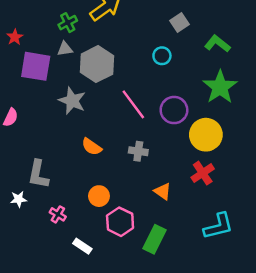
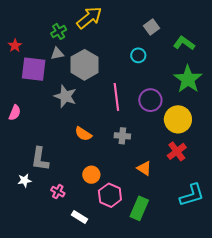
pink line: (133, 104) -> (116, 97), turned 32

